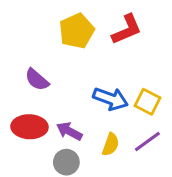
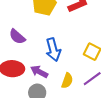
blue arrow: (111, 99) -> (53, 50), moved, turned 55

